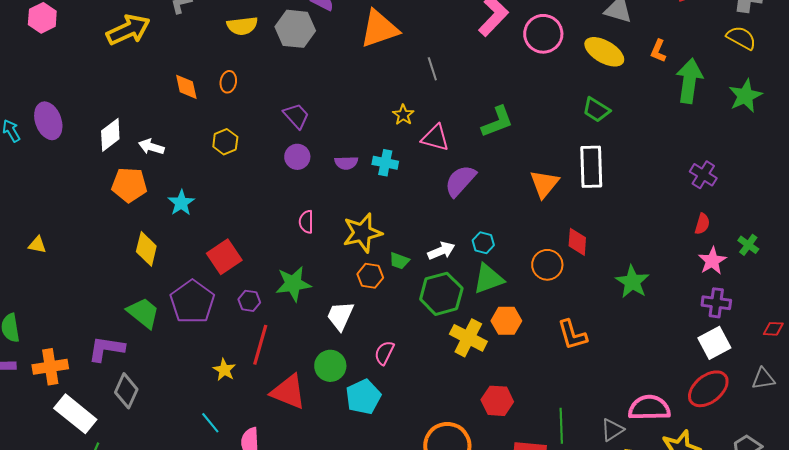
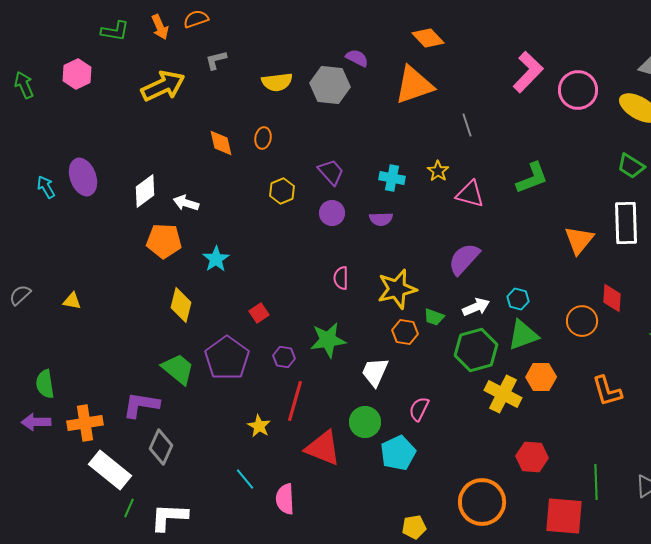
yellow hexagon: (225, 142) -> (282, 191), moved
cyan cross: (385, 163) -> (392, 178), moved
purple semicircle: (460, 181) -> (464, 259), moved
red square: (224, 257) -> (259, 313), size x0.6

